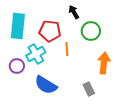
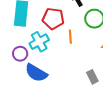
blue semicircle: (46, 85) -> (36, 73), moved

